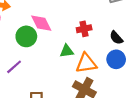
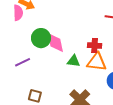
pink diamond: (41, 23) -> (55, 43), moved
orange triangle: (86, 63) -> (97, 62), moved

